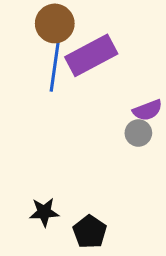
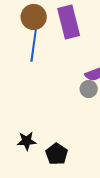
purple rectangle: (91, 55) -> (69, 22), moved, turned -76

